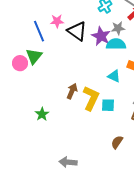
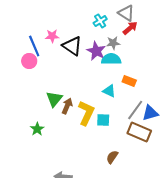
green triangle: (34, 56) -> (54, 99), moved
pink circle: (20, 63) -> (29, 61), moved

